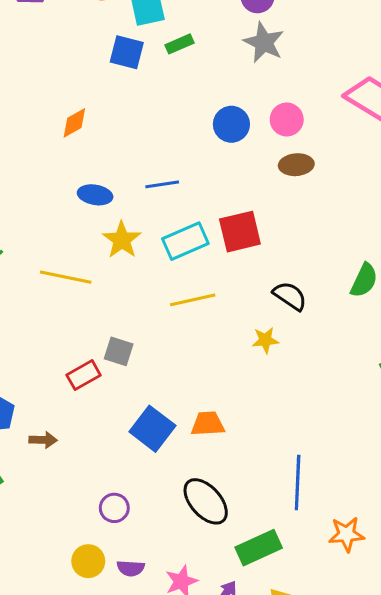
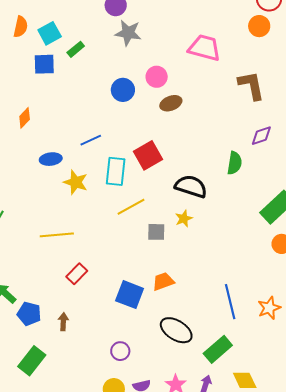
cyan rectangle: (185, 241) -> (116, 171), turned -44
yellow line: (66, 277) -> (57, 235), moved
black semicircle: (290, 296) -> (191, 186), size x1.4
gray square: (119, 351) -> (156, 232), moved
brown arrow: (43, 440) -> (63, 322), turned -72
orange star: (347, 534) -> (269, 308), moved

